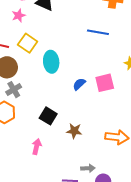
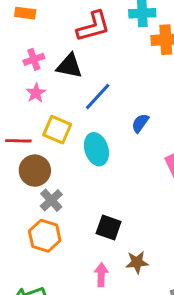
blue line: (98, 32) -> (98, 96), moved, turned -45
blue semicircle: (79, 84) -> (140, 123), moved
brown star: (74, 131) -> (137, 262), moved

